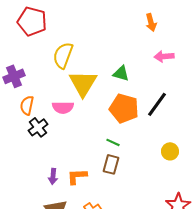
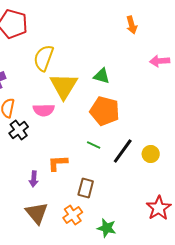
pink arrow: (164, 56) -> (160, 61), moved
black line: (157, 104) -> (123, 151), moved
brown rectangle: (111, 164) -> (86, 188), moved
orange L-shape: (77, 176) -> (58, 163), moved

